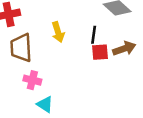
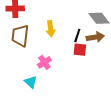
brown arrow: (124, 49) -> (95, 37), moved
pink cross: (32, 80) -> (44, 62), moved, turned 32

